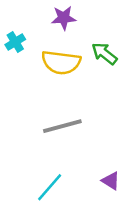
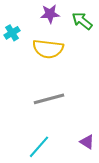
green arrow: (104, 53) -> (82, 21), moved

